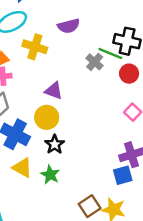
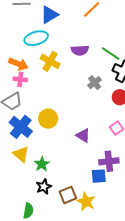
green line: (110, 53) -> (111, 54), moved
purple triangle: (54, 91) -> (83, 136), moved
black star: (55, 144) -> (44, 187), moved

